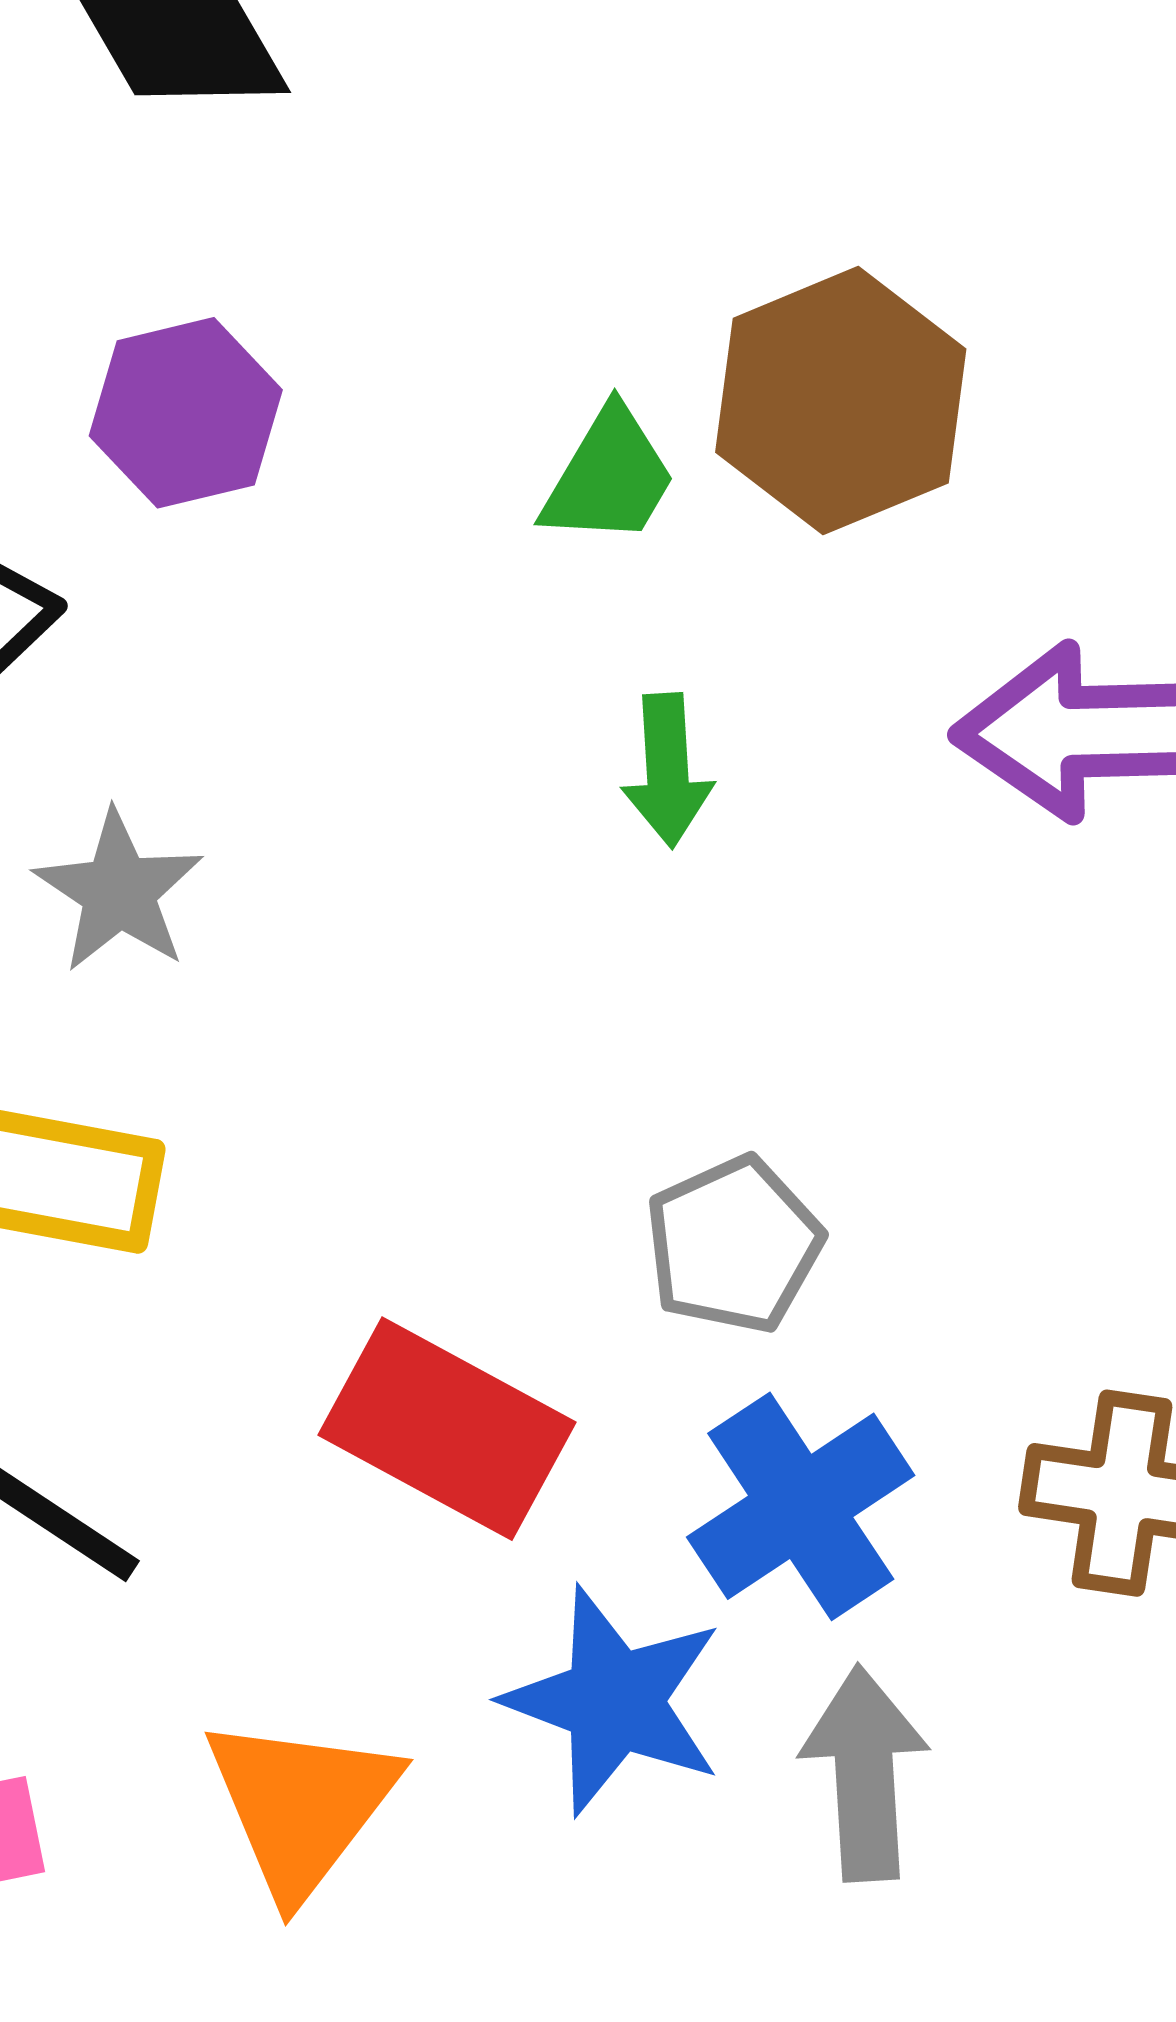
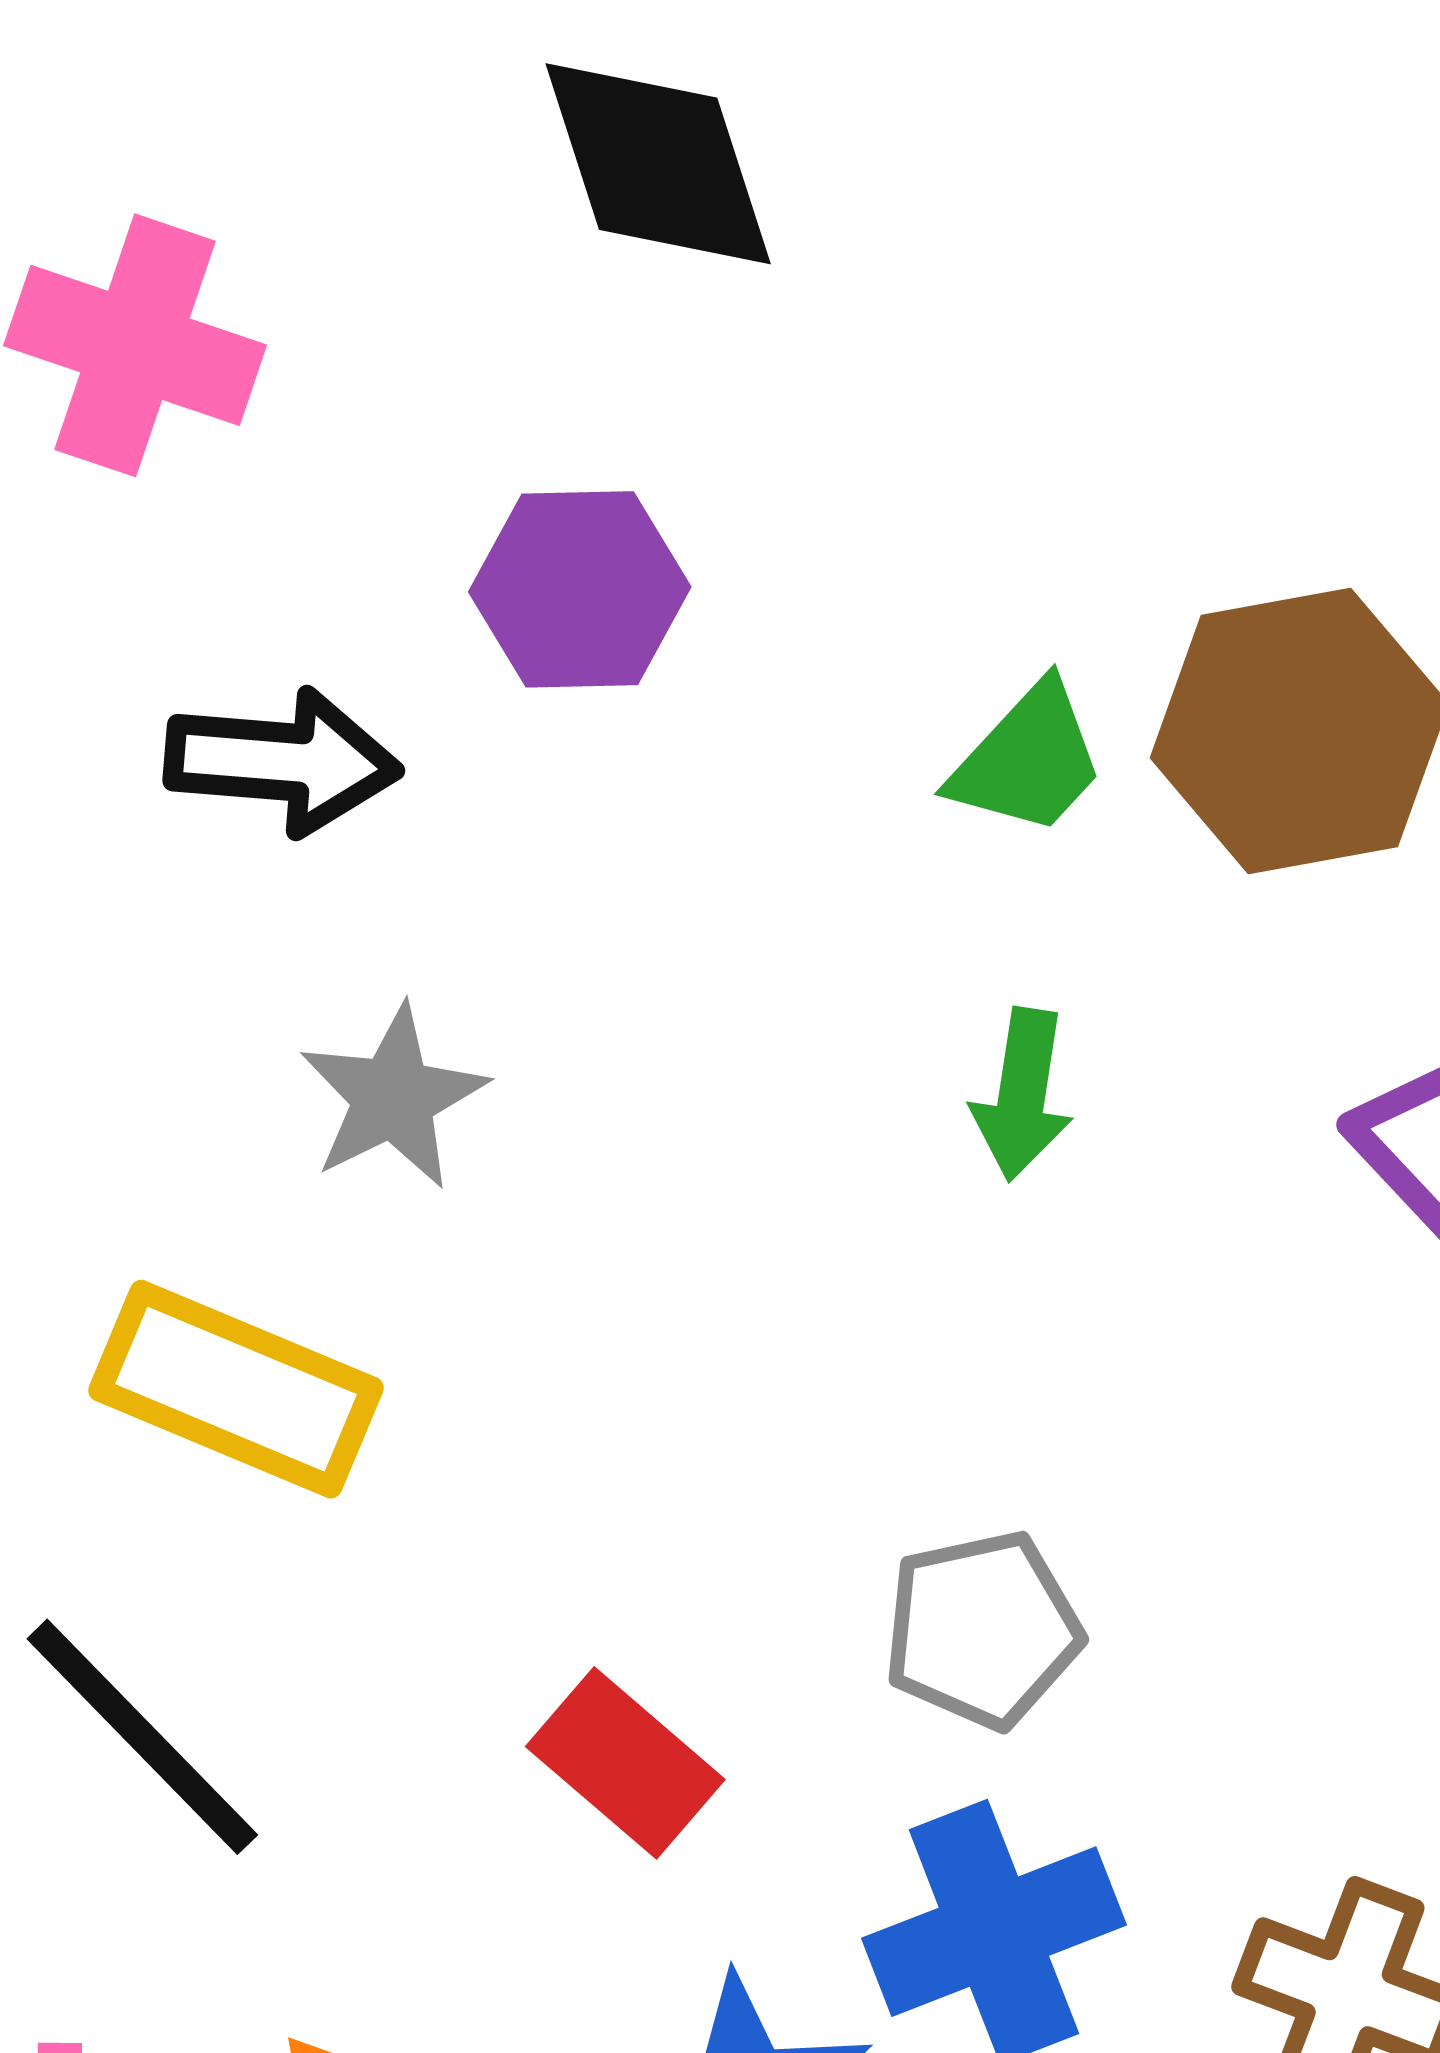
red rectangle: (447, 1429) -> (625, 1763), size x0.7

